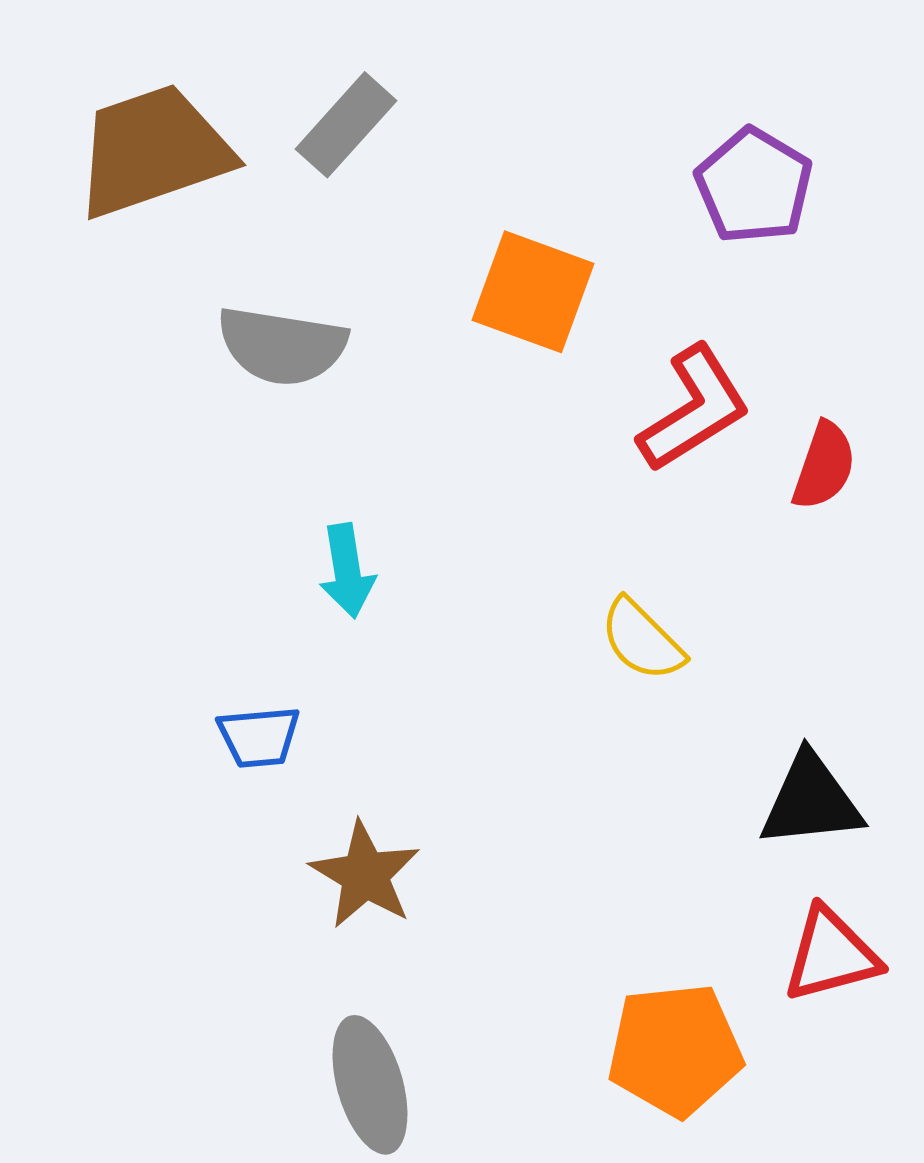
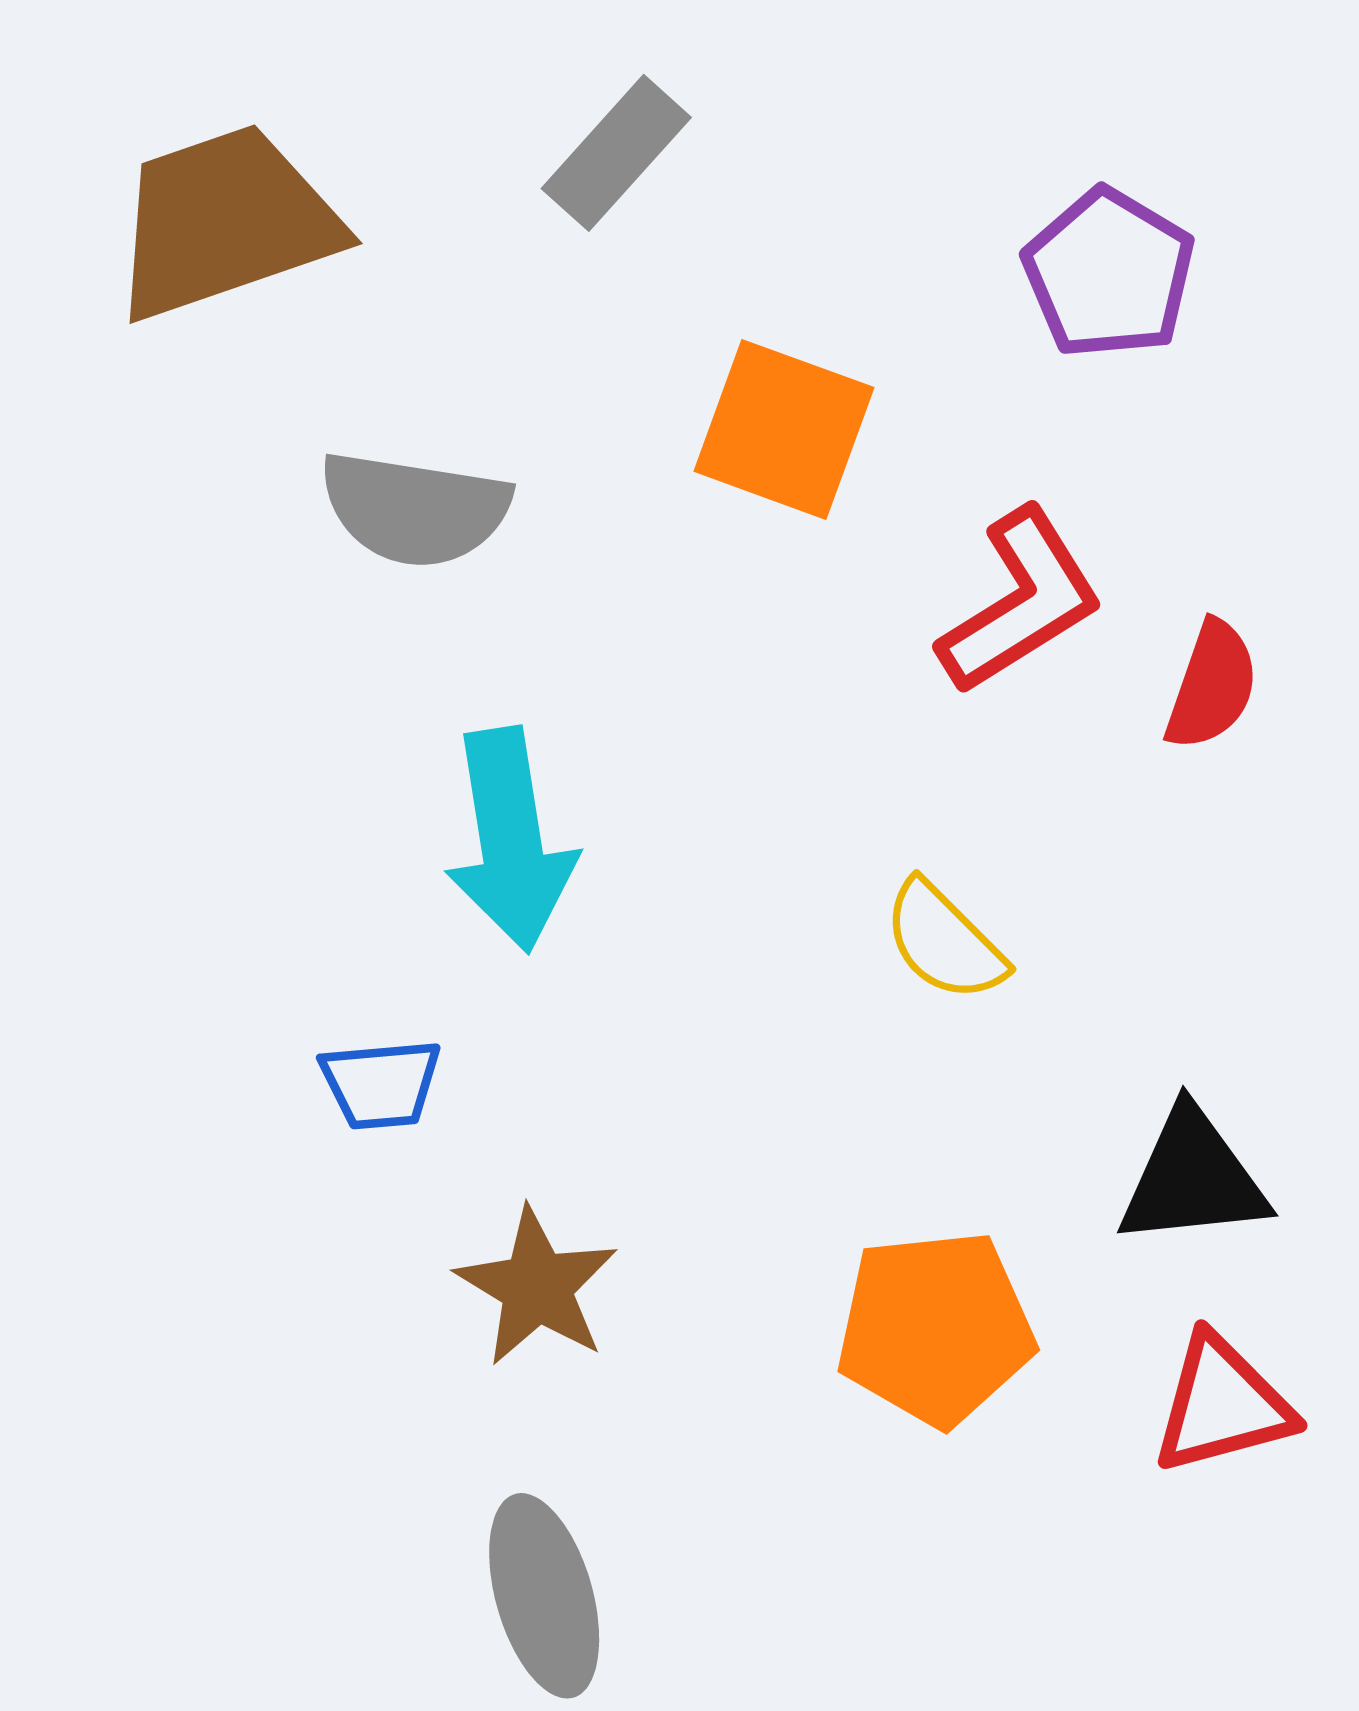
gray rectangle: (346, 125) -> (616, 153), moved
cyan arrow: (347, 571) -> (510, 840), size x1.6
orange pentagon: (675, 1050) -> (935, 1328), moved

